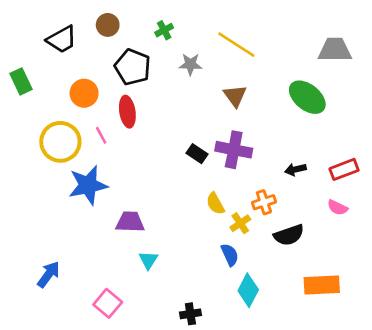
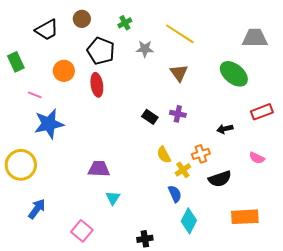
pink line: (101, 135) -> (35, 95), moved, turned -40
yellow circle: (60, 142) -> (21, 165), moved
purple cross: (234, 150) -> (178, 114), size x0.6
red rectangle: (344, 169) -> (262, 112), moved
blue star: (88, 185) -> (49, 124), moved

